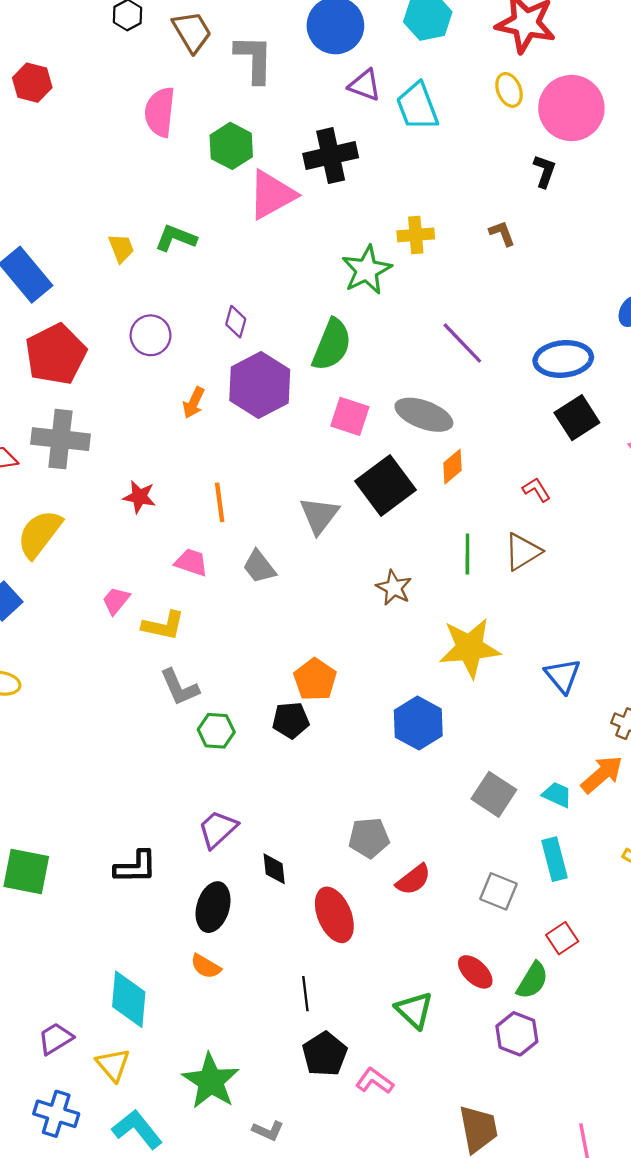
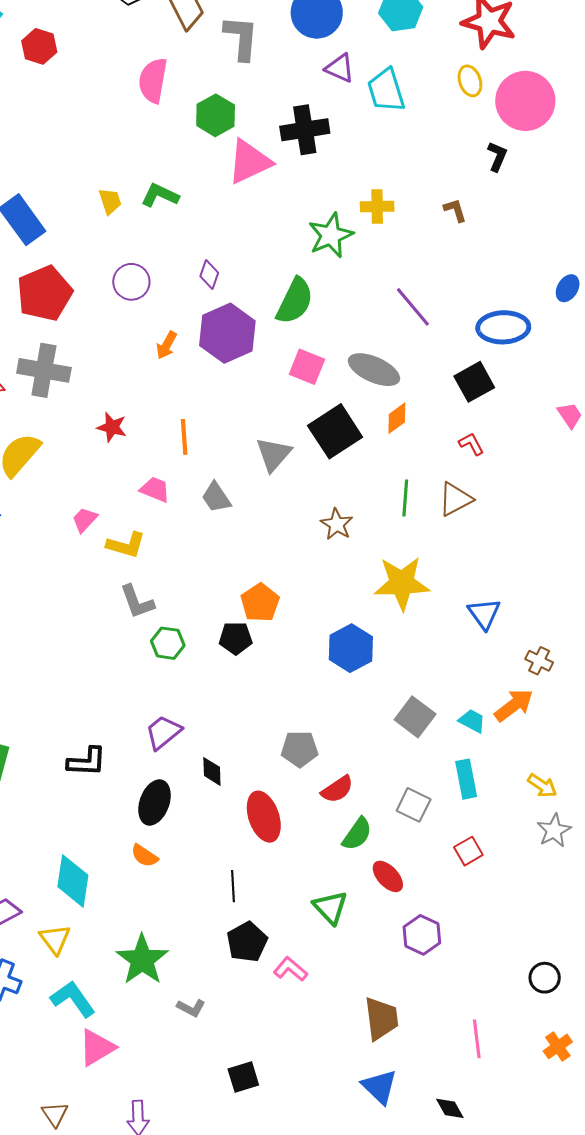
black square: (577, 418) -> (474, 382), moved
green semicircle: (532, 980) -> (357, 834), moved

